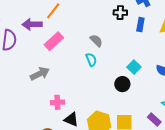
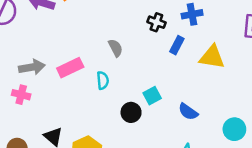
pink rectangle: (54, 41) -> (70, 68), moved
cyan semicircle: (91, 60) -> (103, 80), moved
pink cross: (57, 102) -> (21, 95), moved

